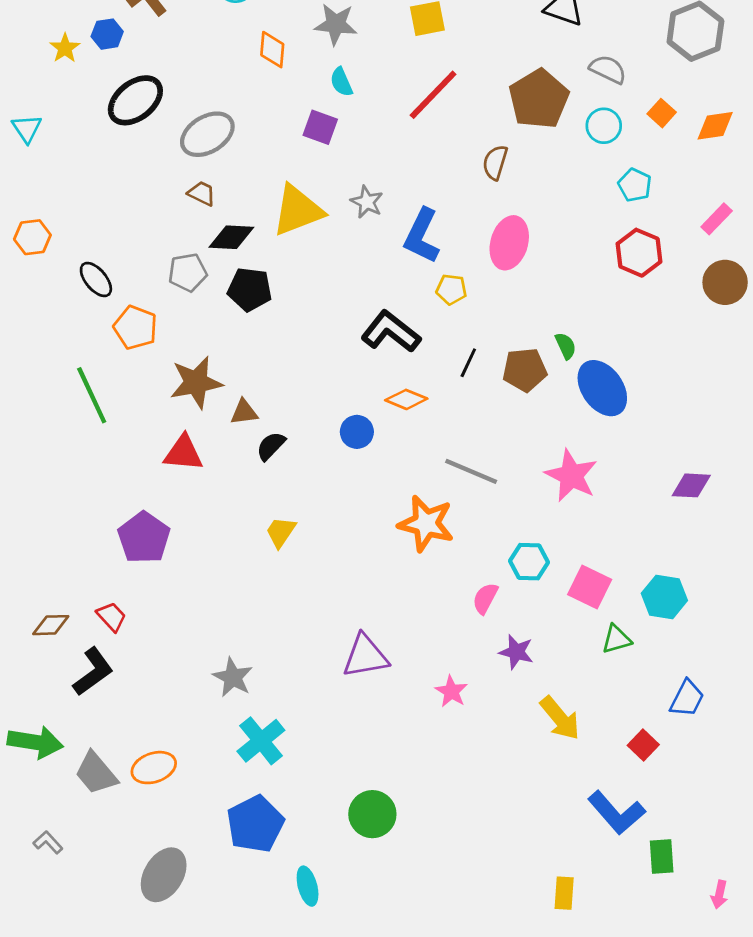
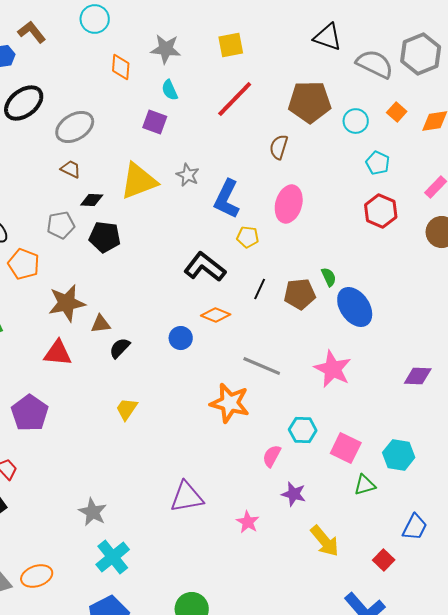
gray semicircle: (608, 69) -> (375, 64), moved, size x1.4
brown pentagon: (539, 99) -> (310, 102), turned 30
black diamond: (231, 237) -> (92, 200), size x0.7

